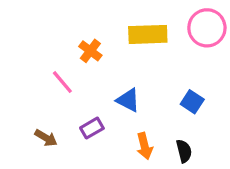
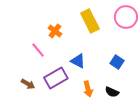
yellow rectangle: (148, 34) -> (90, 21), turned 65
purple rectangle: (92, 128) -> (56, 78), size x1.6
black semicircle: (184, 151) -> (112, 92), turned 128

